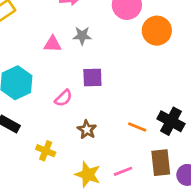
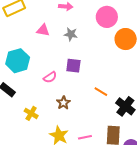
pink triangle: (53, 44) -> (43, 30), moved
orange line: (137, 127) -> (101, 92), moved

